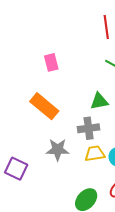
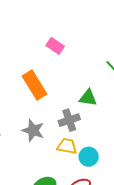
pink rectangle: (51, 62) -> (55, 46), turned -60
gray cross: (89, 128) -> (69, 120), turned -30

